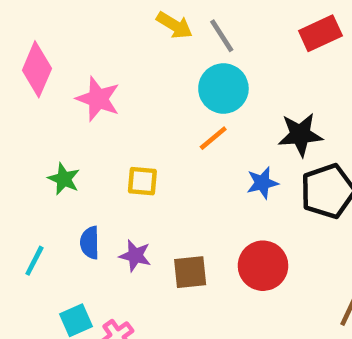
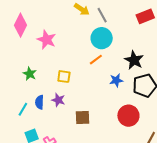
black star: (300, 135) -> (134, 60), turned 30
purple star: (135, 256) -> (58, 100), moved
cyan line: (34, 261) -> (23, 109), moved
red circle: (263, 266) -> (128, 116), moved

